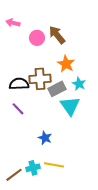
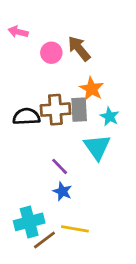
gray rectangle: (57, 89) -> (79, 110), moved, turned -66
purple line: (18, 109) -> (60, 166), moved
cyan cross: (33, 168) -> (29, 222), moved, size x1.5
brown line: (14, 175) -> (44, 240), moved

